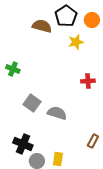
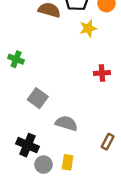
gray semicircle: (57, 113) -> (66, 123), moved

